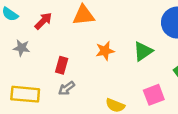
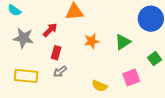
red arrow: (43, 21) -> (50, 30), moved
gray star: (22, 48) -> (24, 38), size x1.5

